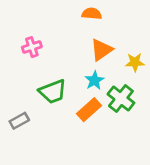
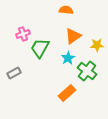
green trapezoid: (53, 92) -> (40, 48), moved, turned 140
orange rectangle: (89, 110) -> (67, 93), moved
gray rectangle: (19, 121) -> (14, 73), moved

